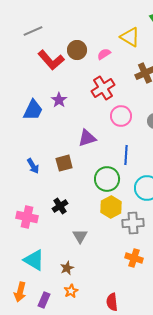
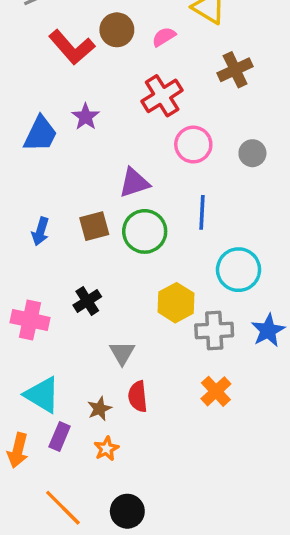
blue arrow: (33, 166) -> (40, 231), turned 49
green circle: (107, 179) -> (145, 231), moved
orange cross: (134, 258) -> (216, 391), turned 30
purple rectangle: (44, 300) -> (60, 436), moved
red semicircle: (112, 302) -> (138, 397), moved

